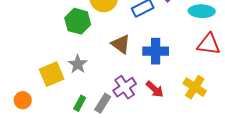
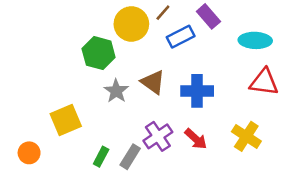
gray star: (78, 64) -> (116, 91), moved

